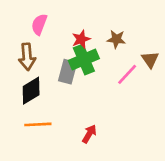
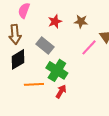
green cross: (84, 60) -> (57, 70), moved, turned -35
gray rectangle: (68, 72) -> (45, 45), turned -66
orange line: (38, 124) -> (34, 84), moved

